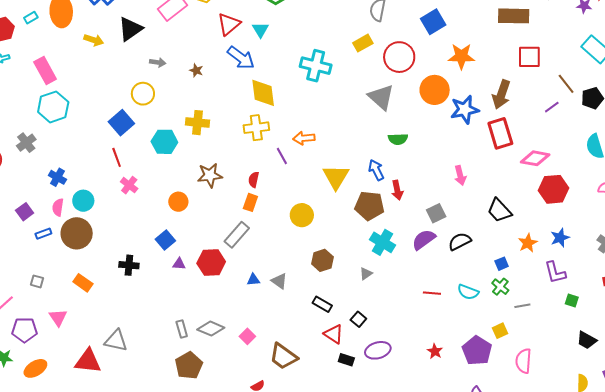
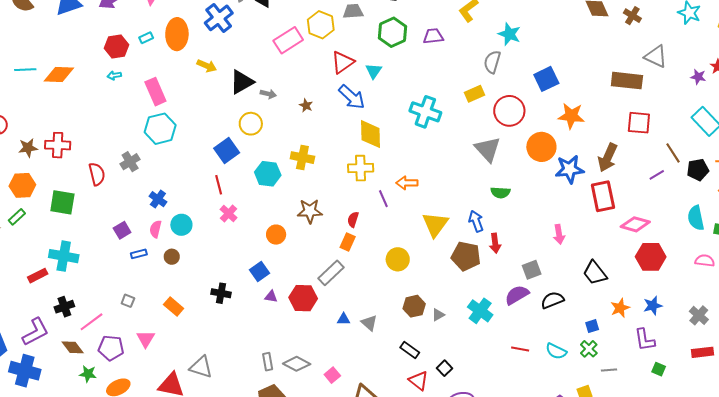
black triangle: (130, 29) -> (242, 82), moved
brown circle: (77, 233) -> (172, 257), size x0.5
cyan cross: (383, 242) -> (480, 311), moved
gray triangle: (366, 274) -> (438, 315), moved

